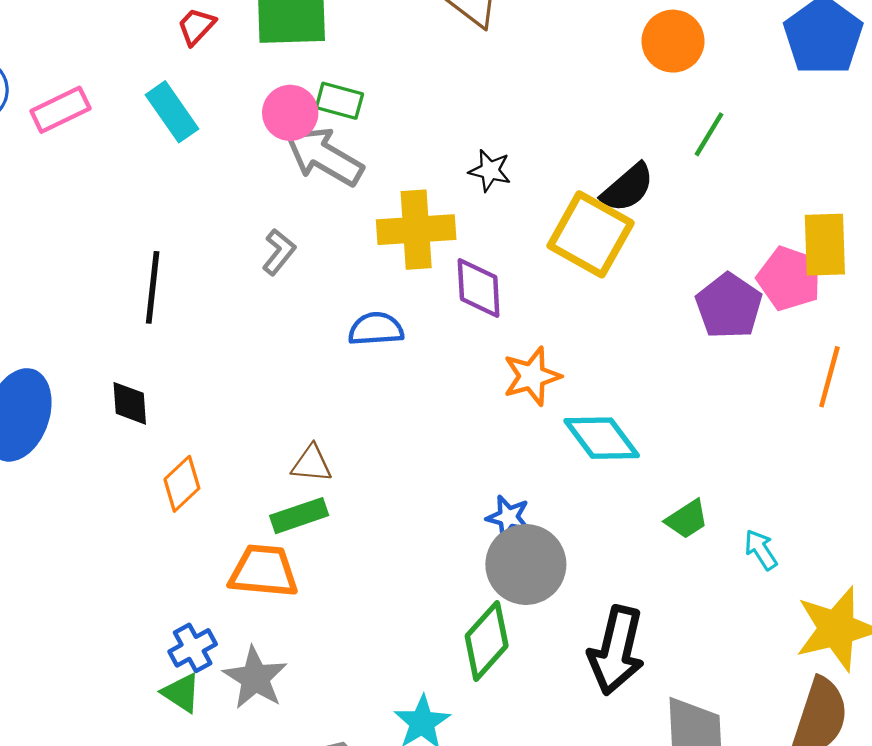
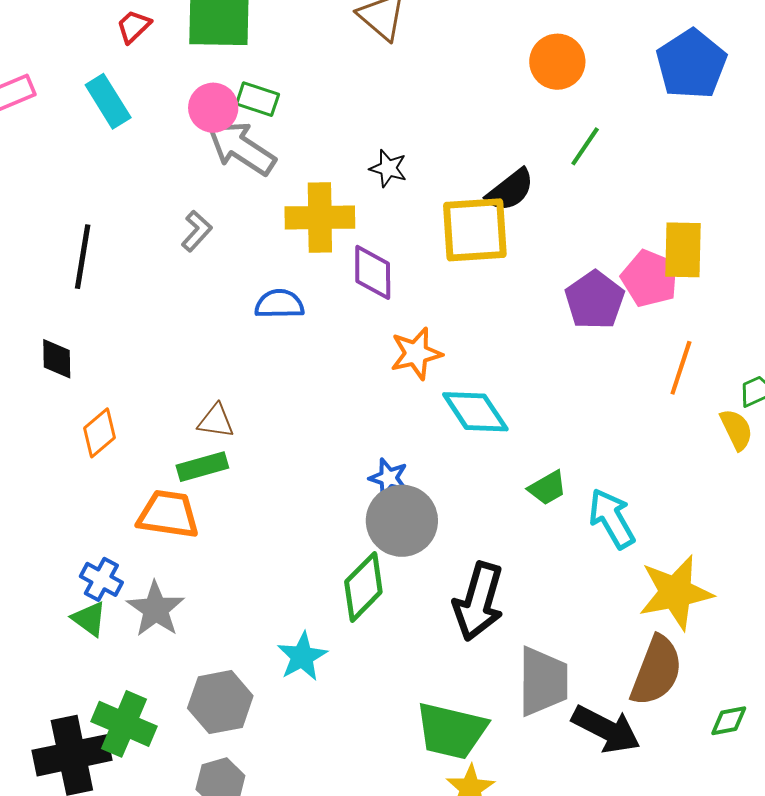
yellow square: (591, 234) -> (475, 230), turned -36
cyan arrow: (761, 550) -> (612, 519), size x1.6
blue cross: (193, 648) -> (101, 579), turned -36

